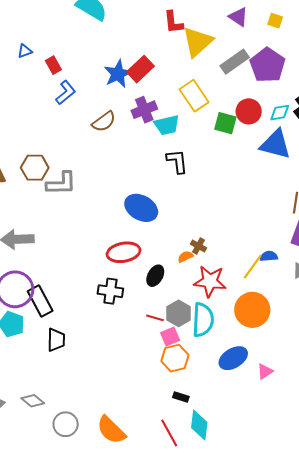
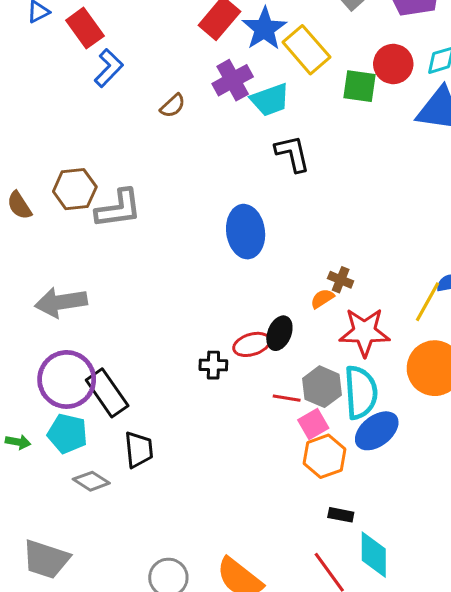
red rectangle: (53, 65) -> (85, 28), size x1.4
blue star: (118, 74) -> (264, 29), moved
brown semicircle: (104, 122) -> (173, 106), size x0.7
blue ellipse: (141, 208) -> (246, 232), turned 60
red ellipse: (124, 252) -> (252, 344), moved, size x0.7
black cross: (110, 291) -> (213, 365), size x0.7
blue ellipse: (233, 358) -> (377, 431), moved
gray diamond: (33, 401) -> (91, 481), moved

